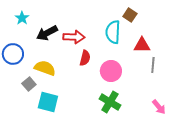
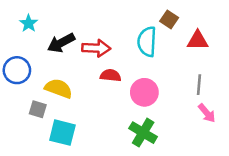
red triangle: (142, 45) -> (198, 40), moved
red semicircle: (85, 58) -> (111, 75), turned -98
gray square: (29, 84) -> (38, 109), turned -32
pink arrow: (159, 107) -> (207, 113), moved

